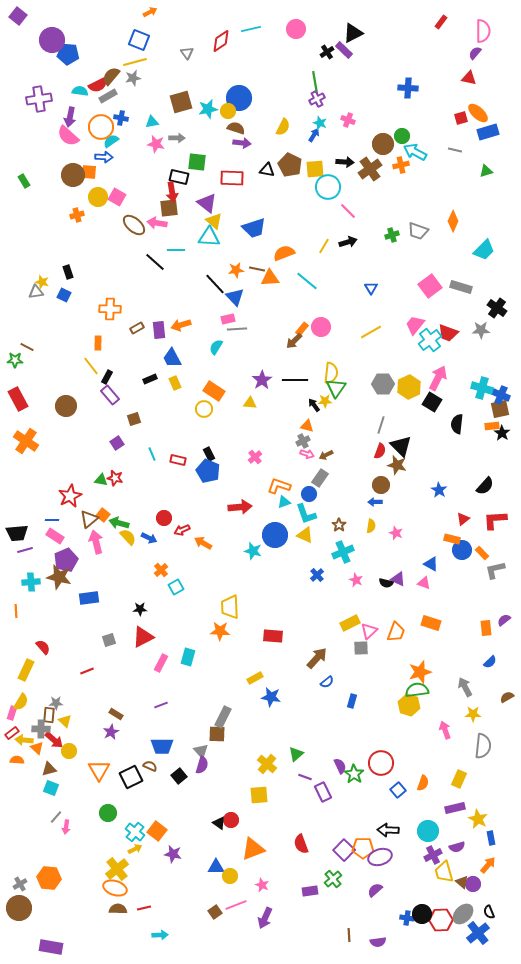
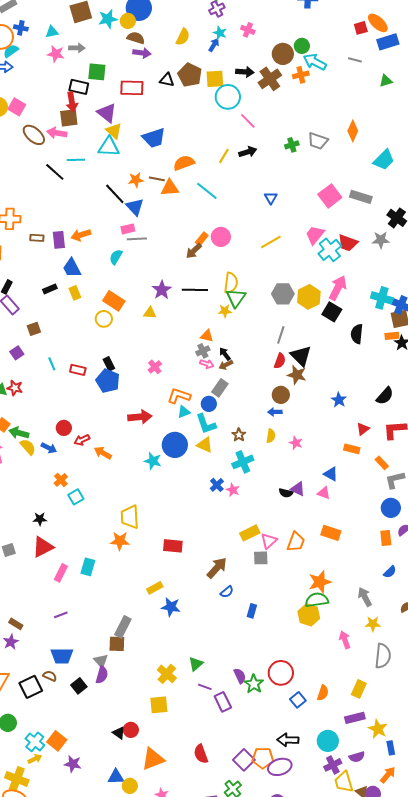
brown rectangle: (137, 328) -> (37, 238), turned 32
black arrow: (314, 405) -> (225, 354), moved
blue circle: (462, 550) -> (391, 508), moved
pink star: (356, 580) -> (233, 490), moved
yellow cross: (117, 869) -> (17, 779), turned -30

